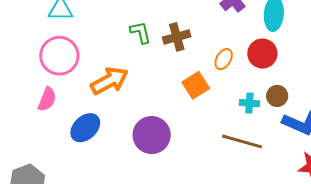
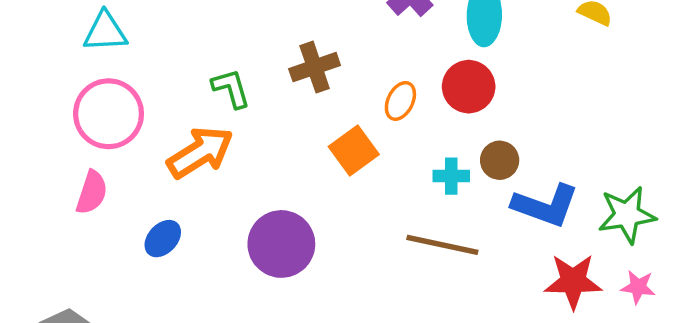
green L-shape: (140, 32) -> (231, 88), moved
blue ellipse: (85, 128) -> (163, 239), size x0.7

